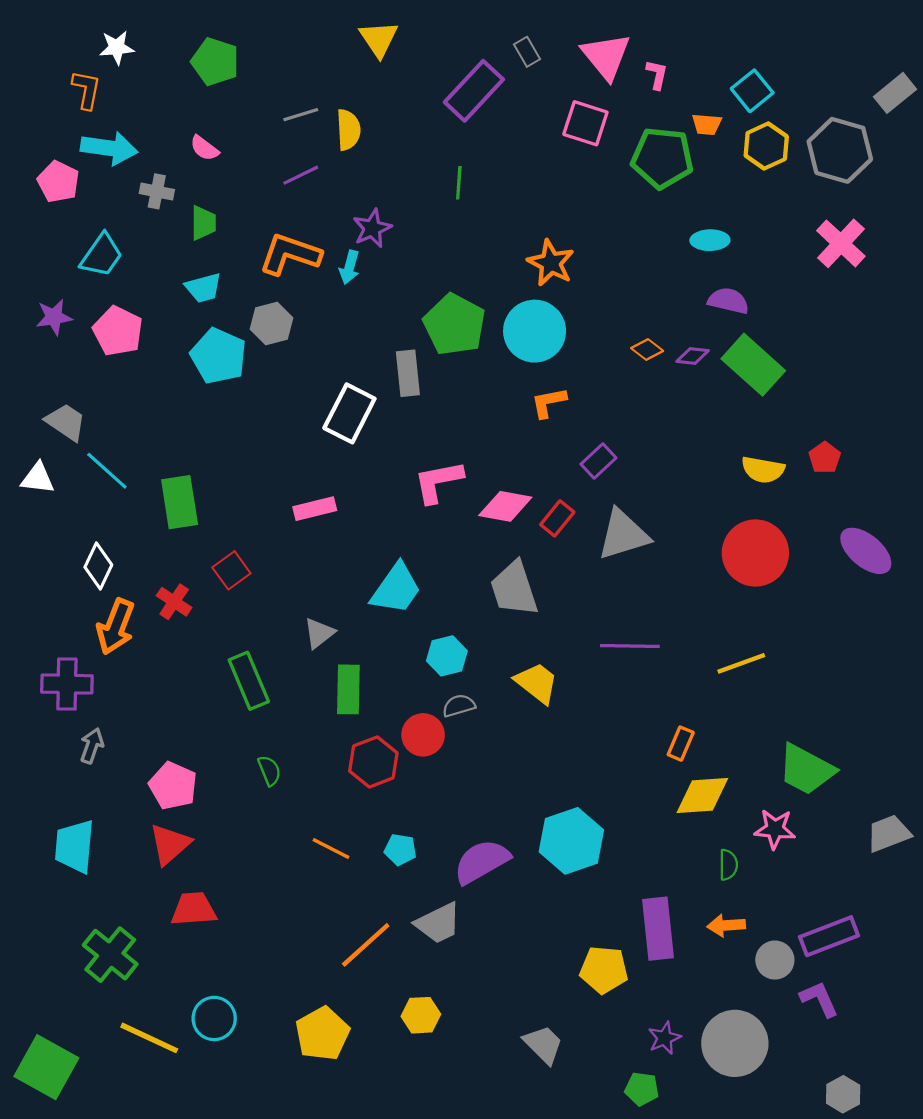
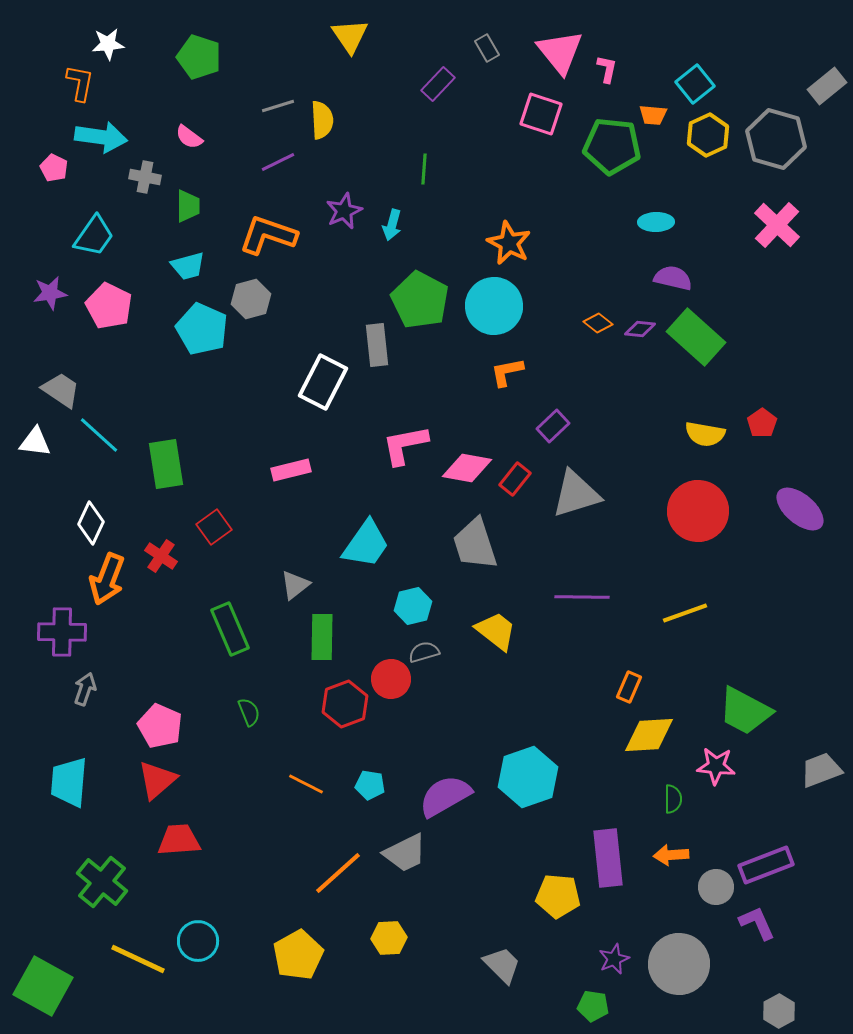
purple rectangle: (474, 91) -> (438, 84), size x0.6
pink pentagon: (58, 182) -> (54, 168), size x0.7
cyan arrow: (349, 267) -> (392, 225), moved

